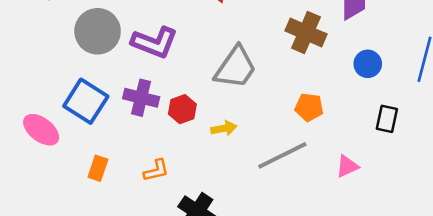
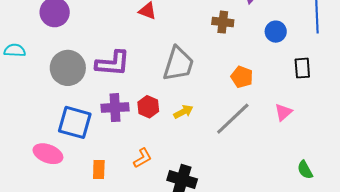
brown cross: (306, 32) -> (223, 22), size x0.7
orange pentagon: (309, 107) -> (242, 77), turned 30

